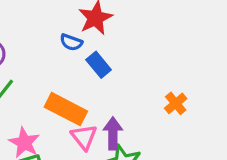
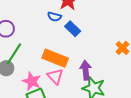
pink triangle: (84, 137) -> (55, 76), moved

